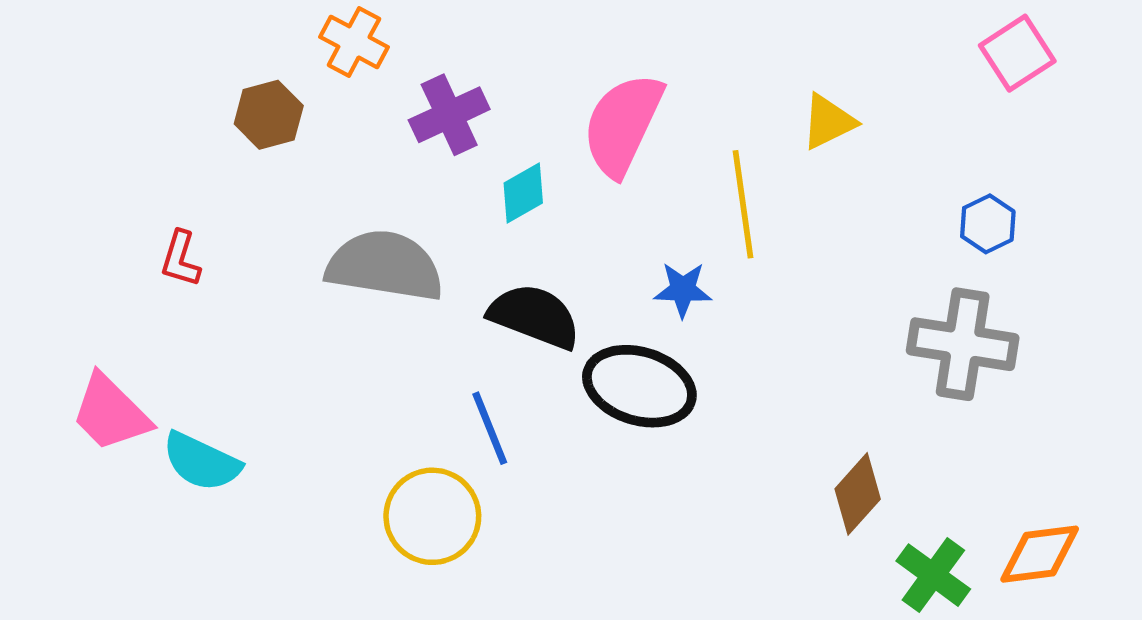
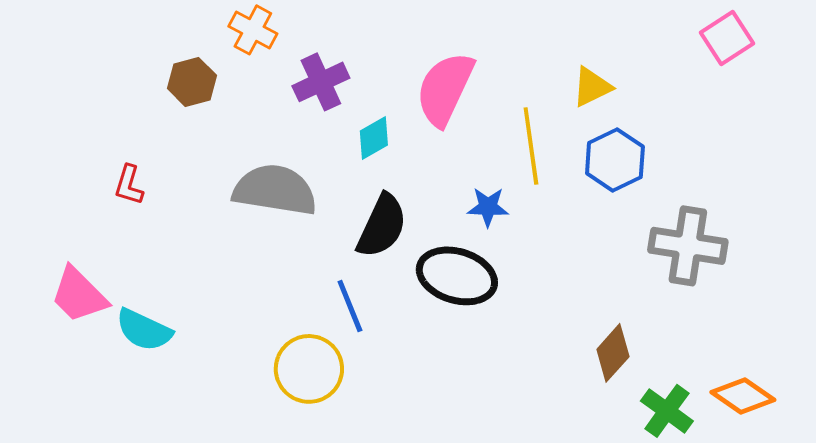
blue hexagon: (988, 224) -> (615, 160), moved, size x1.5
black semicircle: (534, 316) -> (382, 226), turned 94
orange diamond: (1040, 554) -> (743, 396), turned 42

